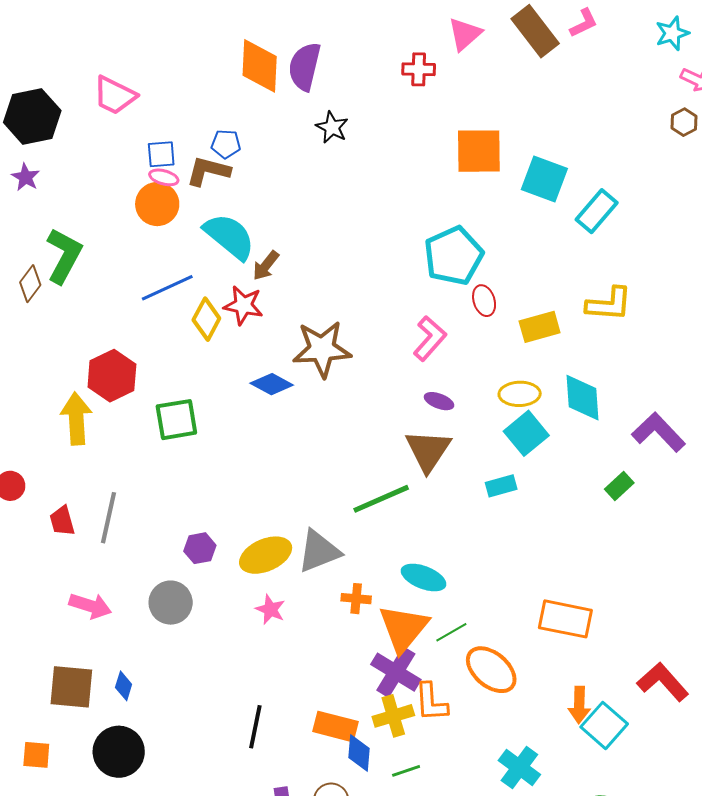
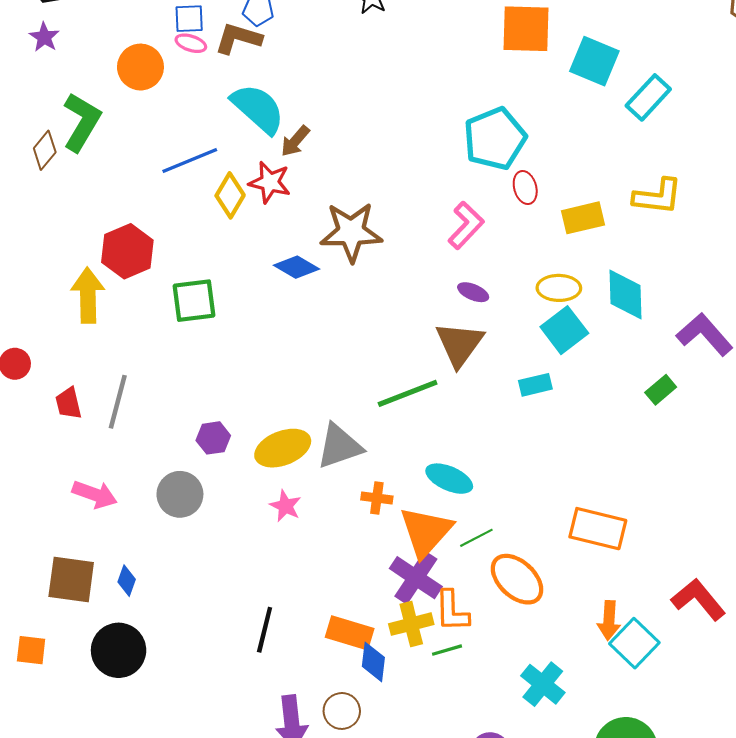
orange circle: (157, 204) -> (140, 67), moved
green line: (406, 771) -> (447, 650), moved

